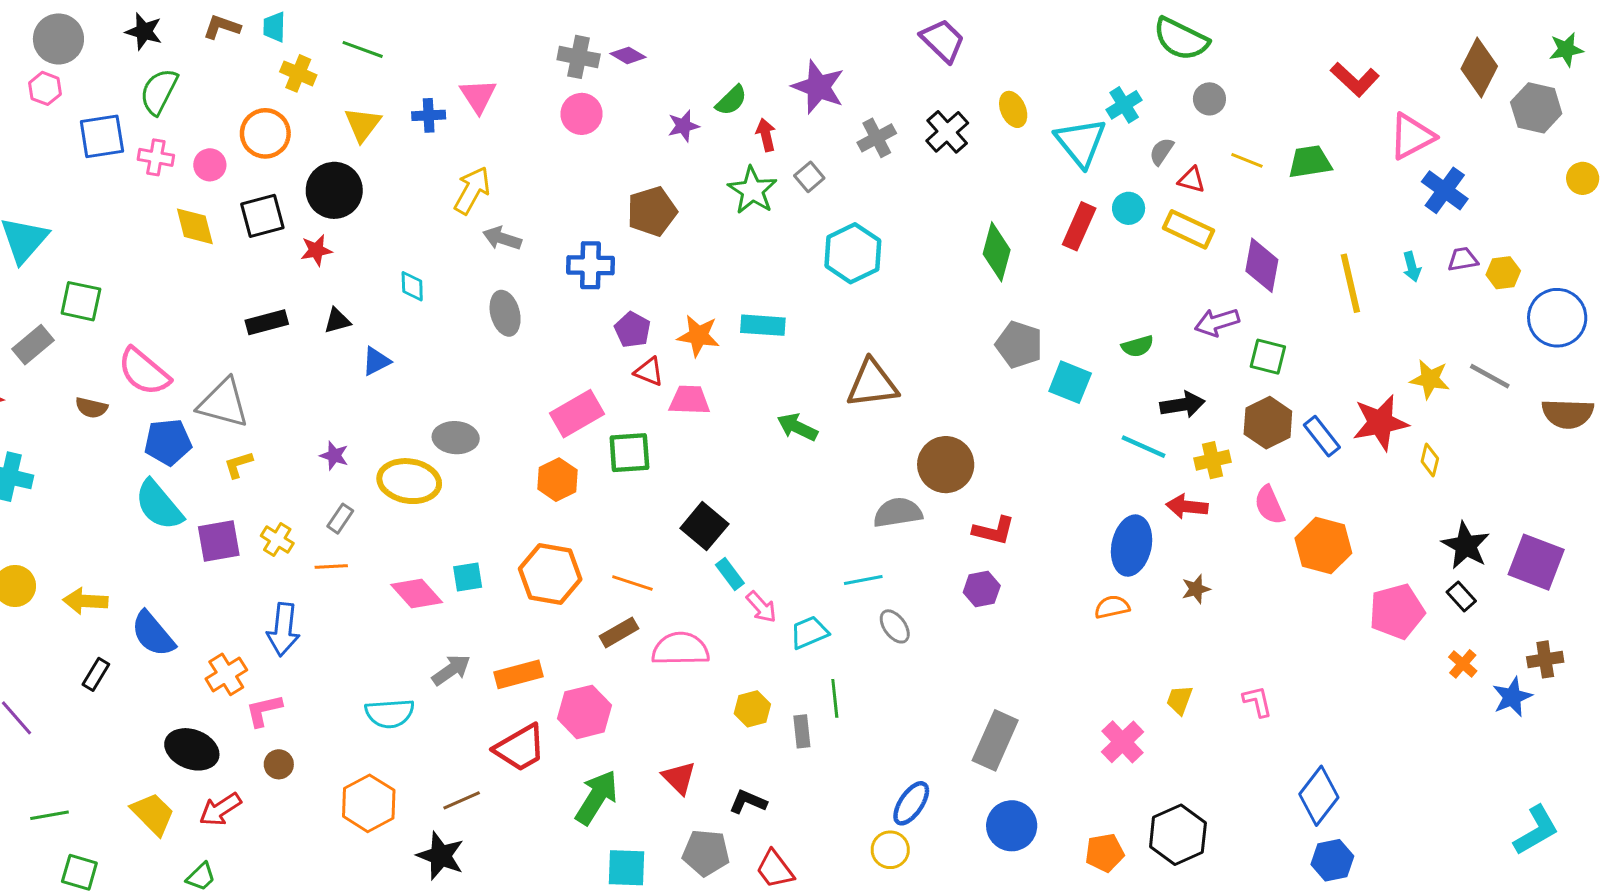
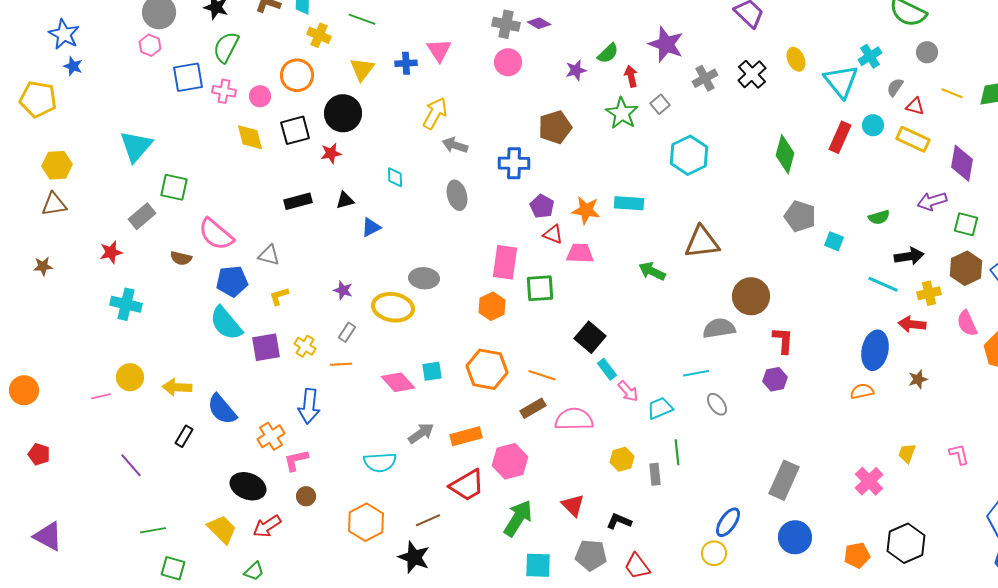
cyan square: (1070, 382) -> (834, 241), size x0.7
gray triangle: (223, 403) -> (269, 255), size x0.6
pink rectangle: (577, 414) -> (505, 262), turned -52
red L-shape: (994, 531) -> (783, 340), turned -100

